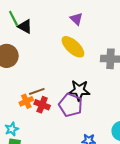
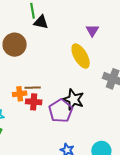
black triangle: (25, 26) -> (41, 22), turned -35
red cross: (42, 105) -> (34, 102), turned -35

